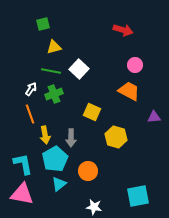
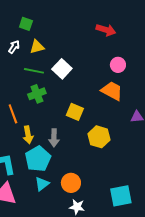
green square: (43, 24) -> (26, 24), turned 32
white arrow: (31, 89) -> (14, 47), moved
orange circle: (88, 171) -> (71, 183), moved

